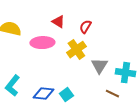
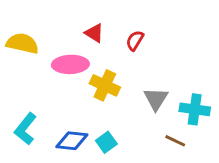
yellow cross: (76, 50) -> (105, 85), moved, turned -30

